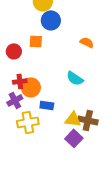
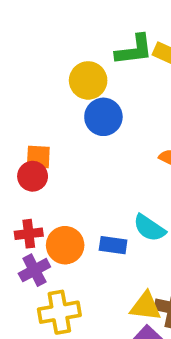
orange square: (36, 41) -> (38, 157), moved
red cross: (20, 81) -> (29, 234), moved
blue rectangle: (47, 105) -> (113, 245), moved

